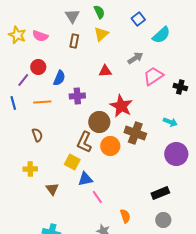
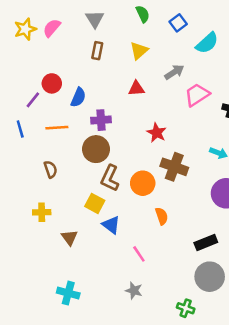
green semicircle: (99, 12) -> (143, 14), moved
yellow triangle: (101, 34) -> (139, 51), moved
yellow star: (17, 35) -> (25, 29), moved, turned 30
pink semicircle: (40, 36) -> (52, 28), moved, turned 112
red star: (121, 106) -> (157, 133), size x0.7
brown circle: (99, 122) -> (96, 149), moved
blue triangle: (85, 179) -> (111, 225), turned 49
pink line: (97, 197) -> (139, 254), moved
orange semicircle: (125, 216) -> (162, 216), moved
gray circle: (163, 220) -> (210, 277), size x1.5

